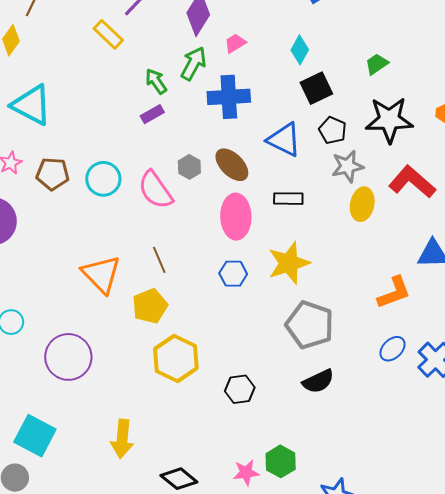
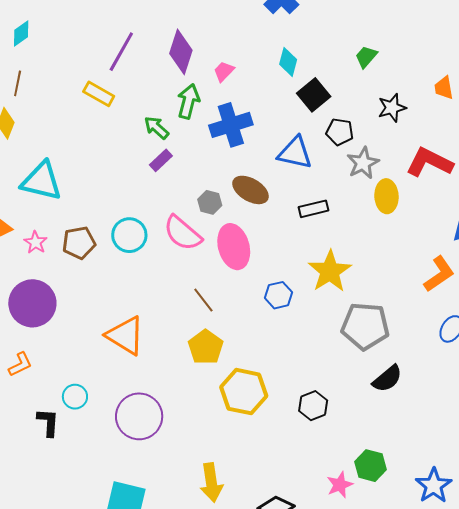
black star: (389, 120) -> (392, 108), size x0.6
pink ellipse: (236, 217) -> (234, 247), moved
orange triangle: (101, 274) -> (125, 335), moved

